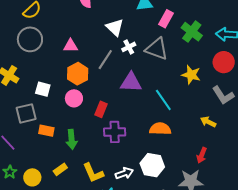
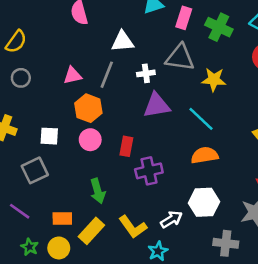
white triangle: (115, 27) -> (123, 41), turned -36
gray circle: (30, 39) -> (21, 78), size x0.6
white cross: (129, 47) -> (146, 73), moved, turned 32
gray line: (105, 60) -> (107, 75), moved
yellow star: (191, 75) -> (214, 80), moved
orange rectangle: (46, 131) -> (62, 218), moved
yellow rectangle: (60, 169) -> (91, 231), size x1.5

